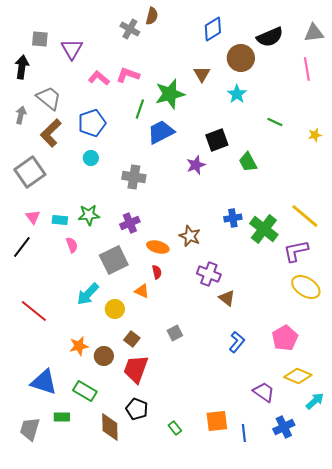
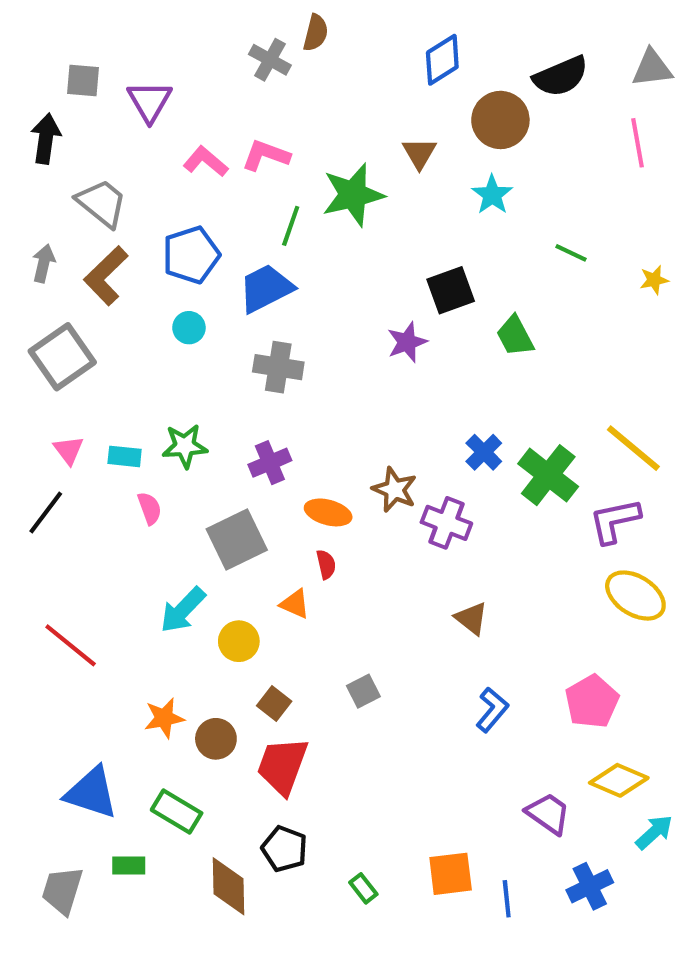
gray arrow: (21, 115) -> (44, 263), moved
blue trapezoid: (161, 132) -> (266, 288), moved
blue cross: (233, 218) -> (484, 452), turned -36
purple cross: (209, 274) -> (446, 523), moved

